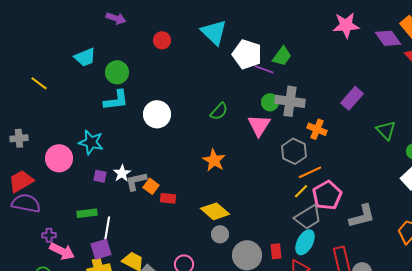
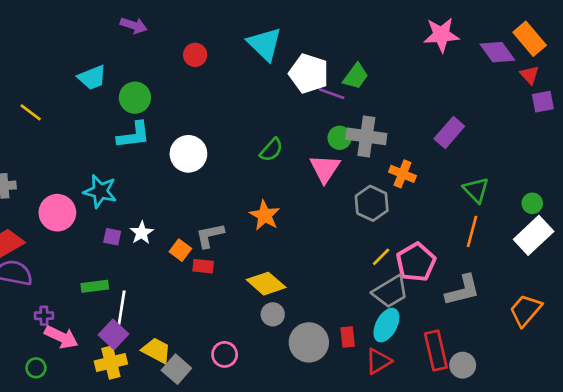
green triangle: (386, 130) -> (476, 190), moved
orange line: (310, 172) -> (472, 231), moved, turned -50
gray L-shape: (136, 181) -> (210, 235), moved
purple square: (101, 249) -> (114, 334), turned -30

